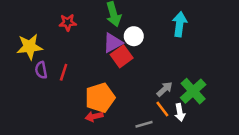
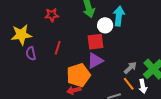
cyan arrow: (180, 24) -> (119, 16), moved
purple triangle: (113, 43) -> (95, 61), moved
red square: (122, 56) -> (96, 42), turned 30
red line: (64, 72) -> (58, 48), moved

